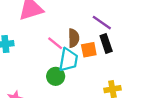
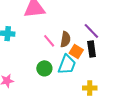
orange square: (89, 50) -> (76, 52), turned 32
cyan trapezoid: (68, 60) -> (67, 65), moved

